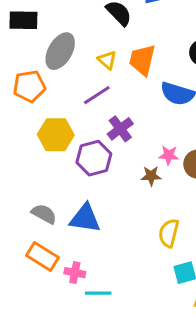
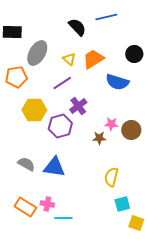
orange trapezoid: (142, 60) -> (93, 59), turned 45
orange rectangle: (43, 256) -> (25, 207), moved

